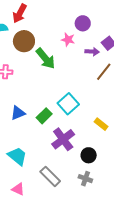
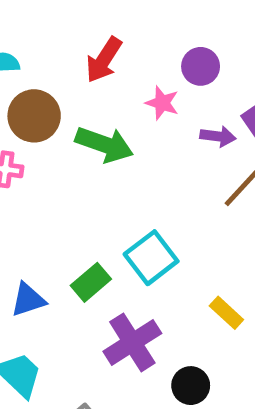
red arrow: (20, 13) -> (104, 60), moved
brown circle: (24, 41) -> (34, 116), moved
green arrow: (45, 58) -> (104, 144), turned -35
blue triangle: (18, 113) -> (28, 300), moved

